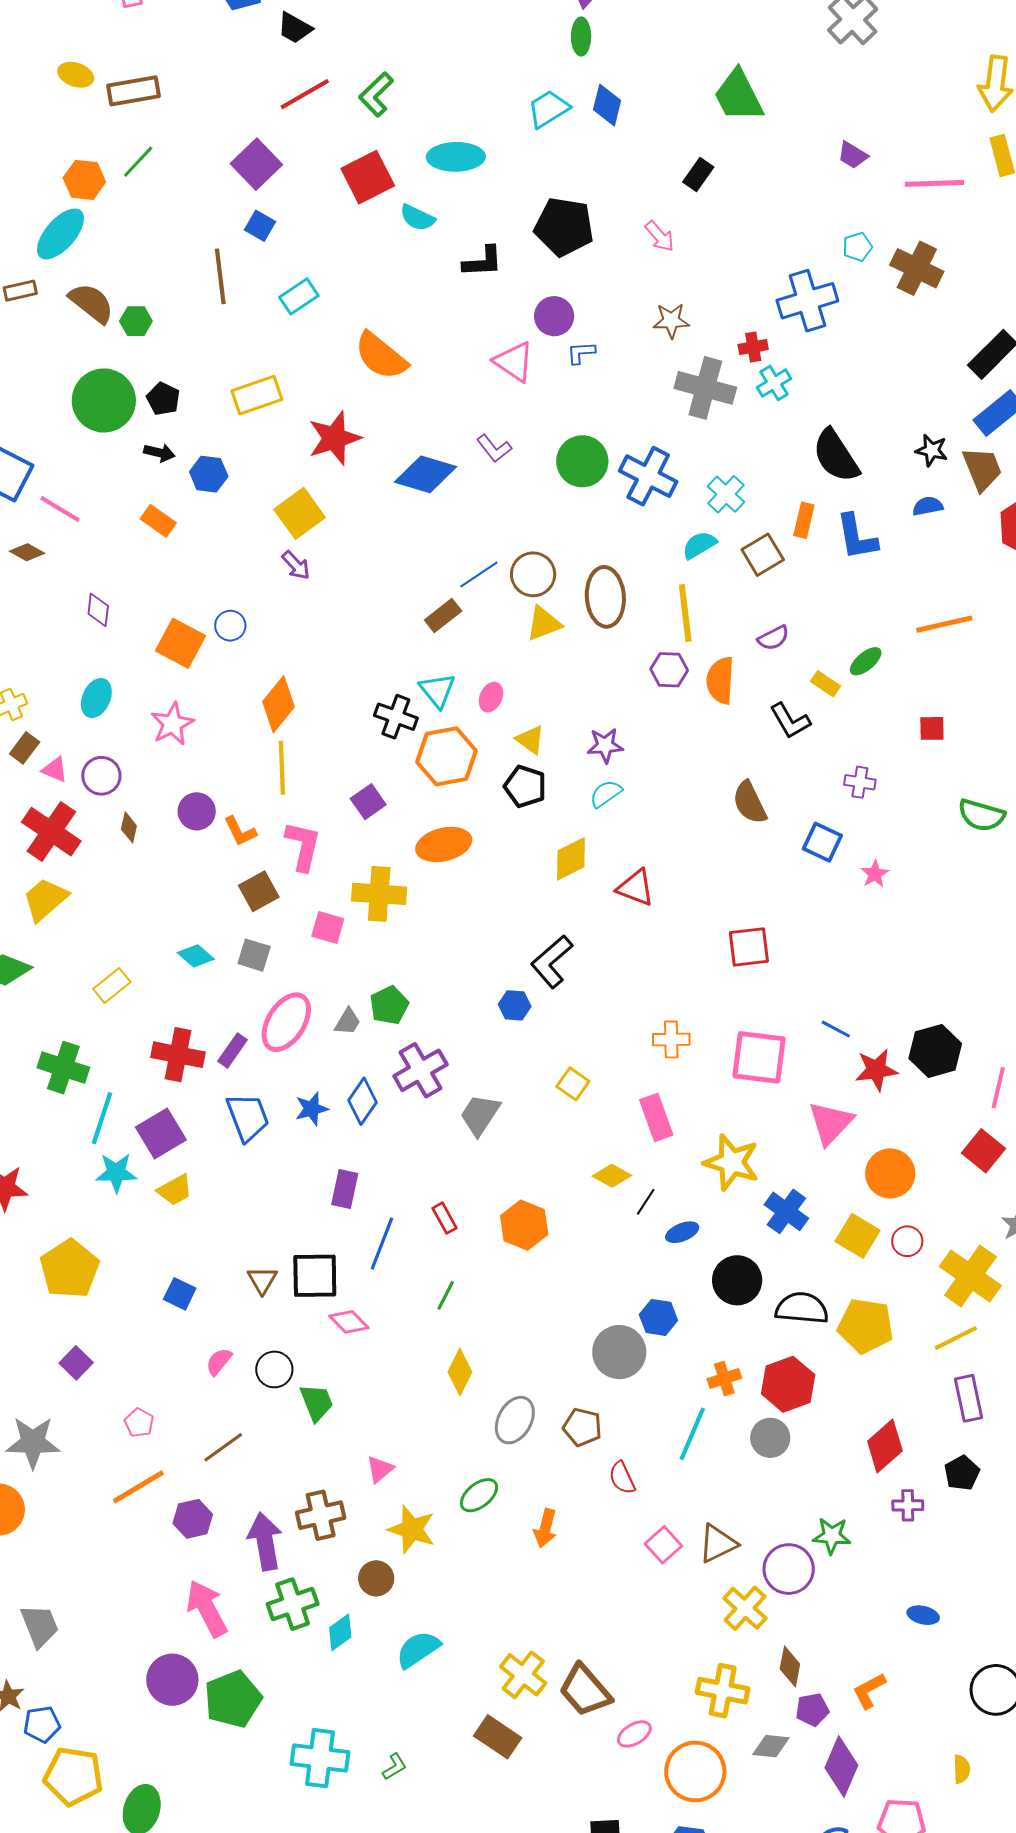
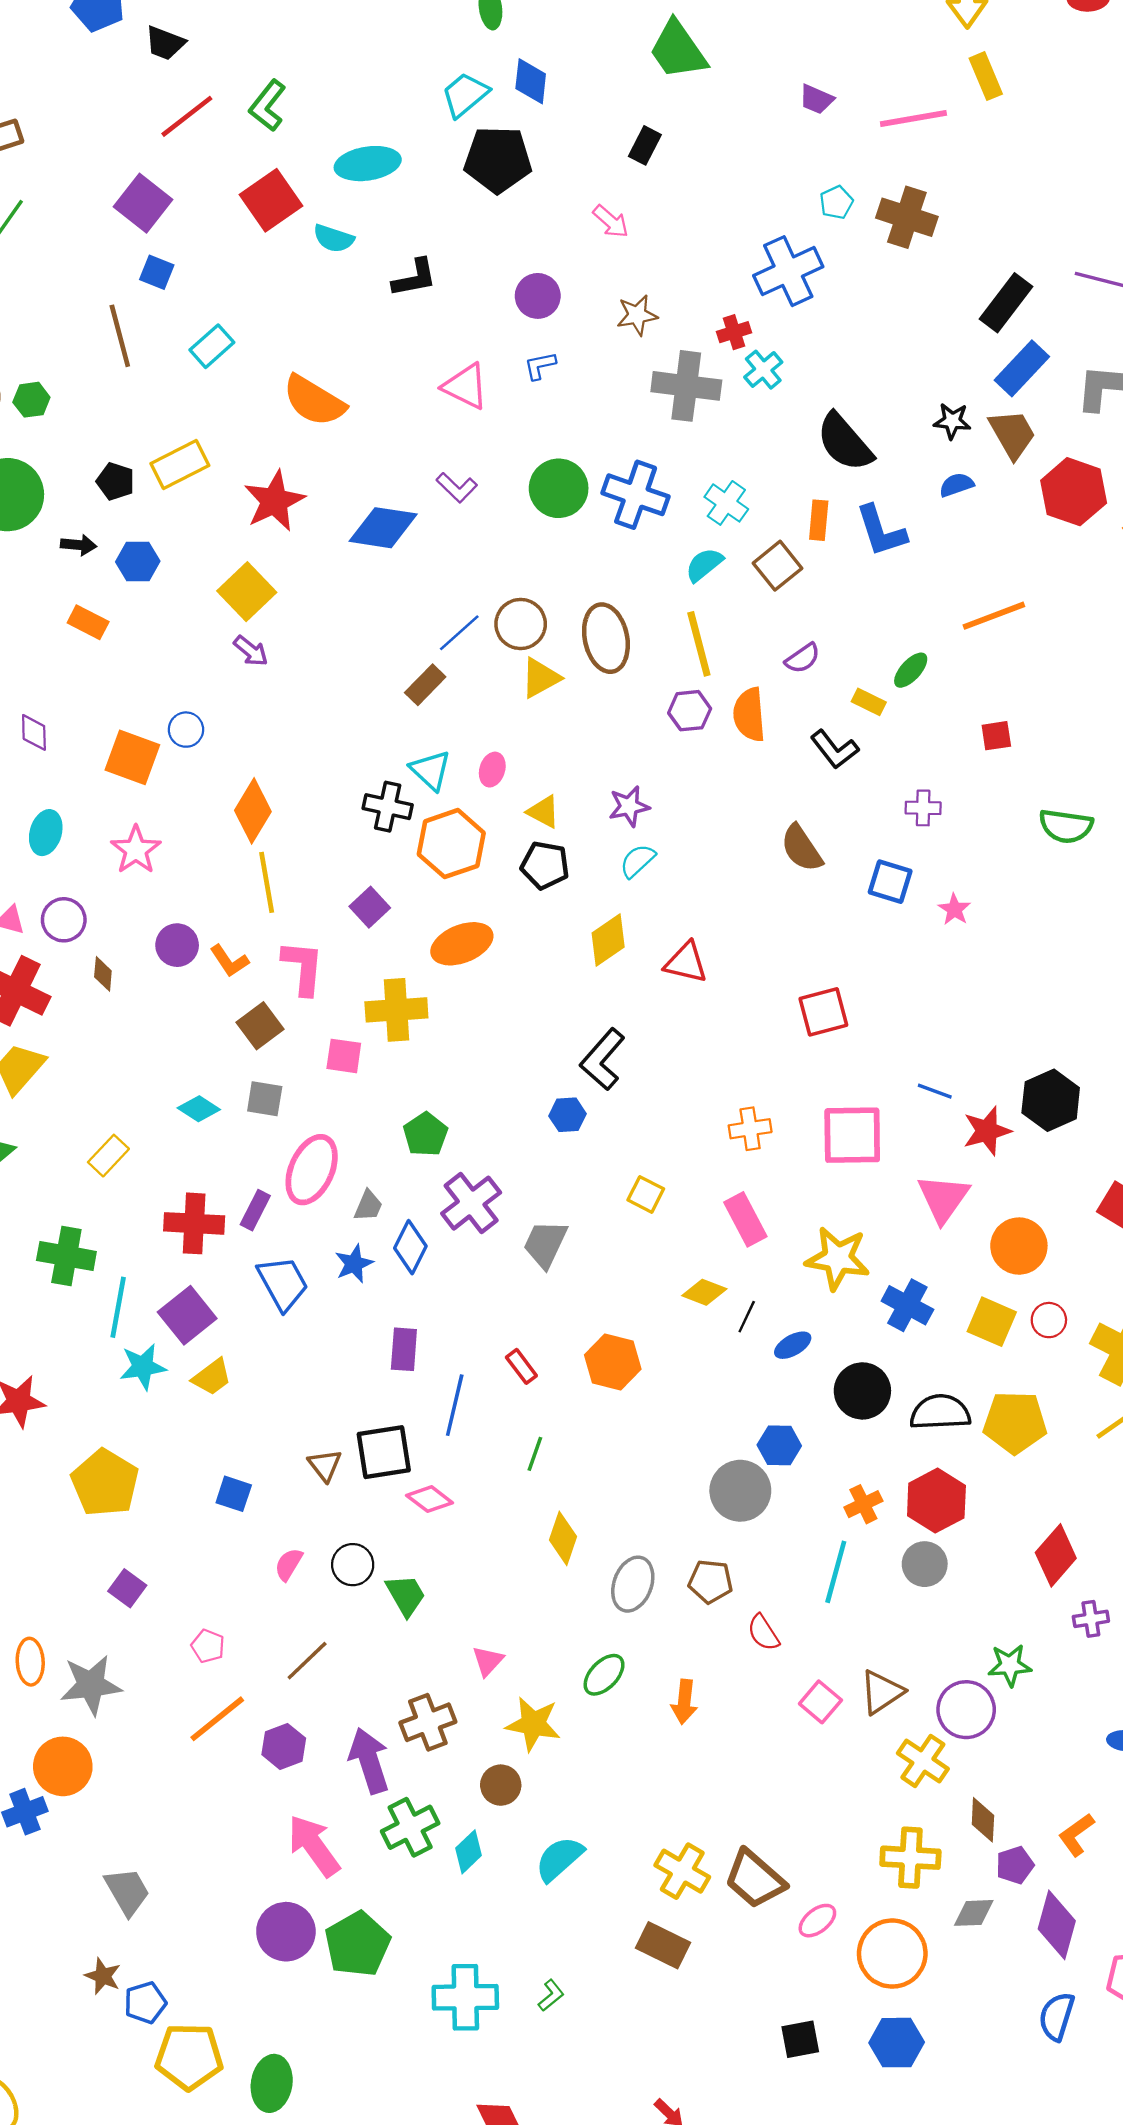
black pentagon: (564, 227) -> (498, 159), moved
purple circle: (554, 316) -> (538, 296), moved
black pentagon: (163, 399) -> (115, 481), moved
gray trapezoid: (348, 1022) -> (368, 1206), moved

